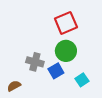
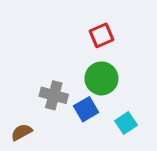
red square: (66, 23) -> (101, 35), size x0.7

